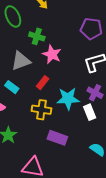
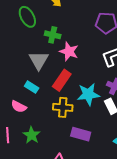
gray triangle: (21, 61) -> (39, 60), turned -35
red rectangle: (43, 83) -> (62, 80), size x1.5

